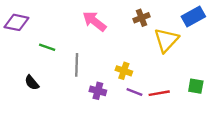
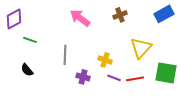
purple diamond: (16, 22) -> (14, 19), turned -40
yellow triangle: (166, 40) -> (141, 48), moved
green line: (47, 47) -> (30, 40), moved
green square: (196, 86) -> (166, 73), size x1.6

